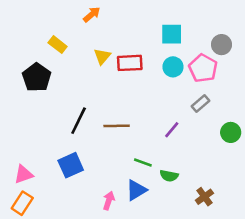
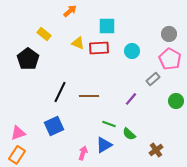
cyan square: (172, 34) -> (107, 26), moved
yellow triangle: (102, 56) -> (78, 43), turned -48
pink pentagon: (203, 68) -> (170, 59), moved
green semicircle: (169, 176) -> (129, 134), turned 32

